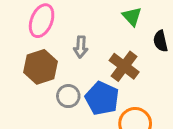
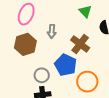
gray circle: (68, 96) -> (42, 75), moved

